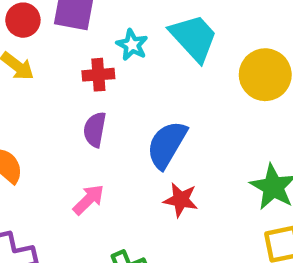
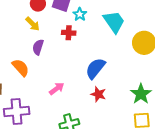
cyan star: (132, 45) -> (80, 14), moved
purple semicircle: (95, 130) -> (38, 47), moved

